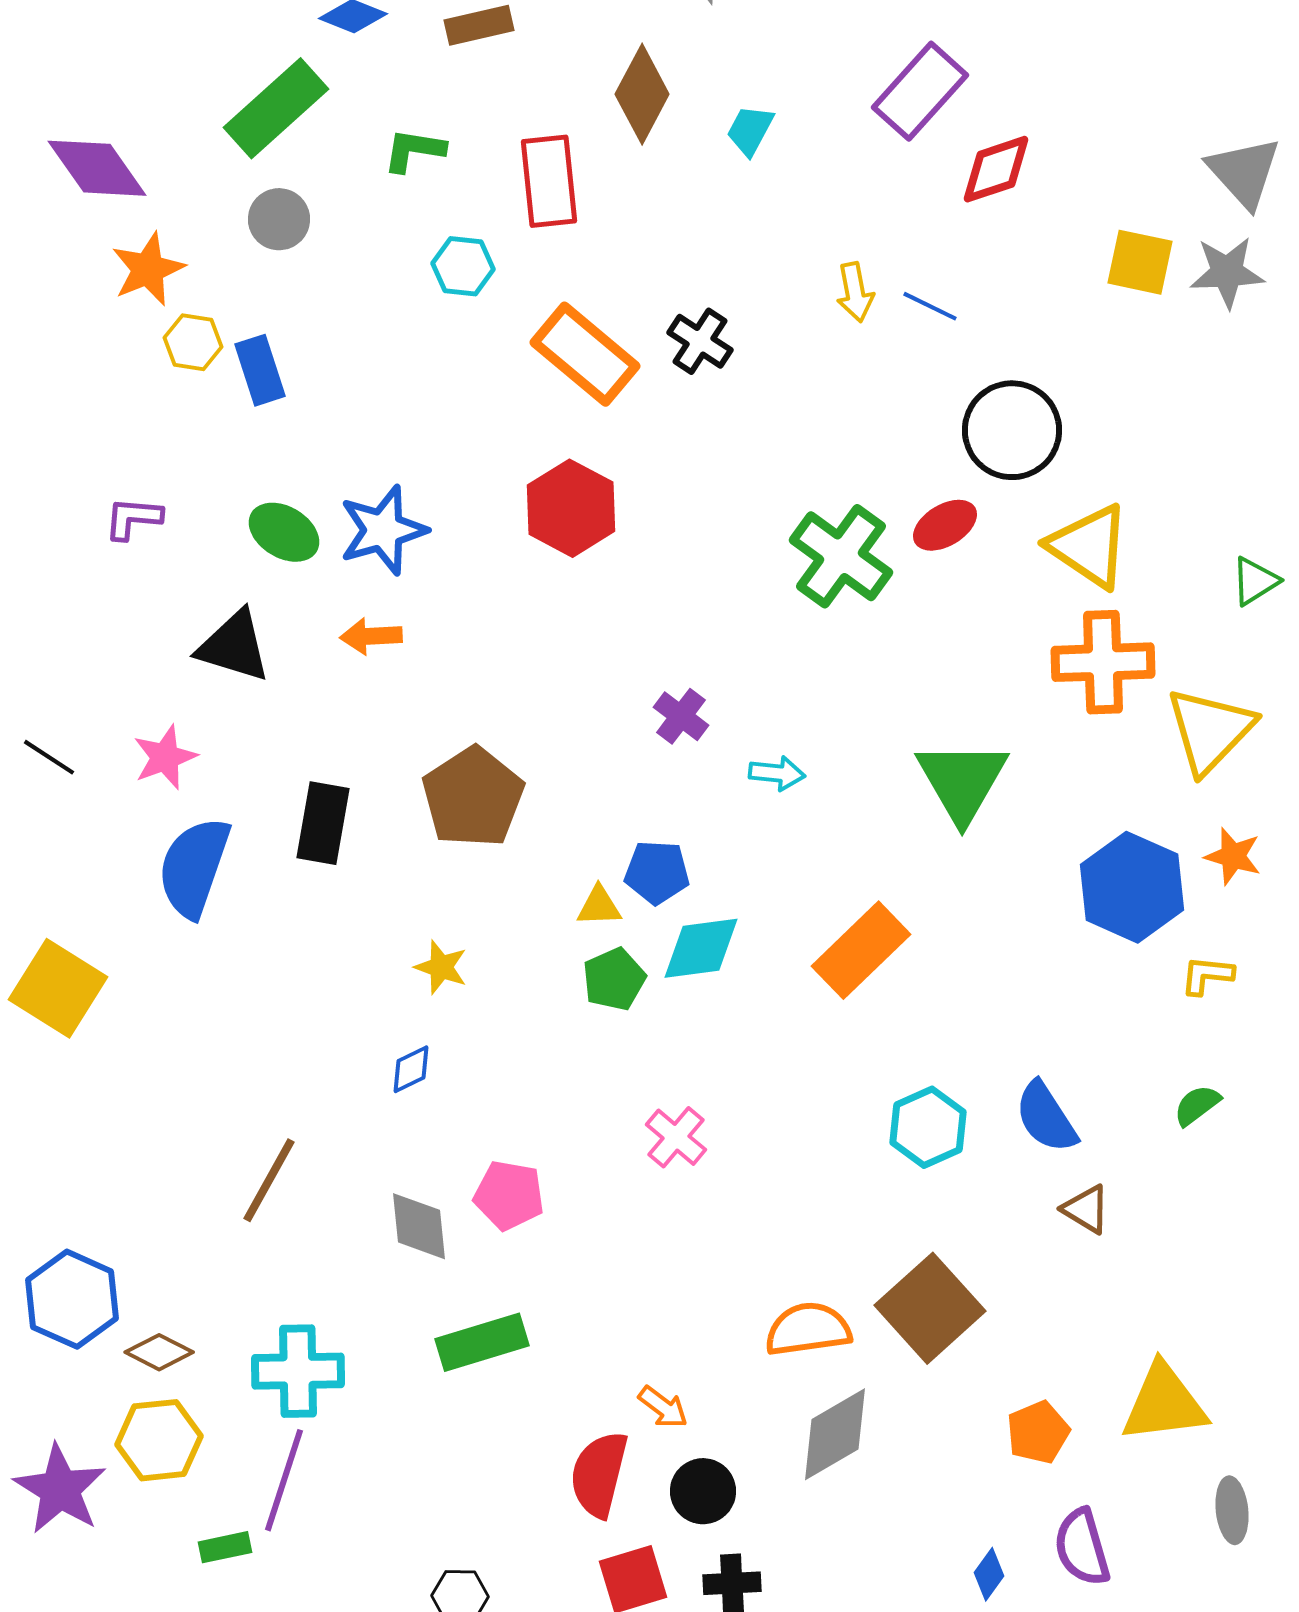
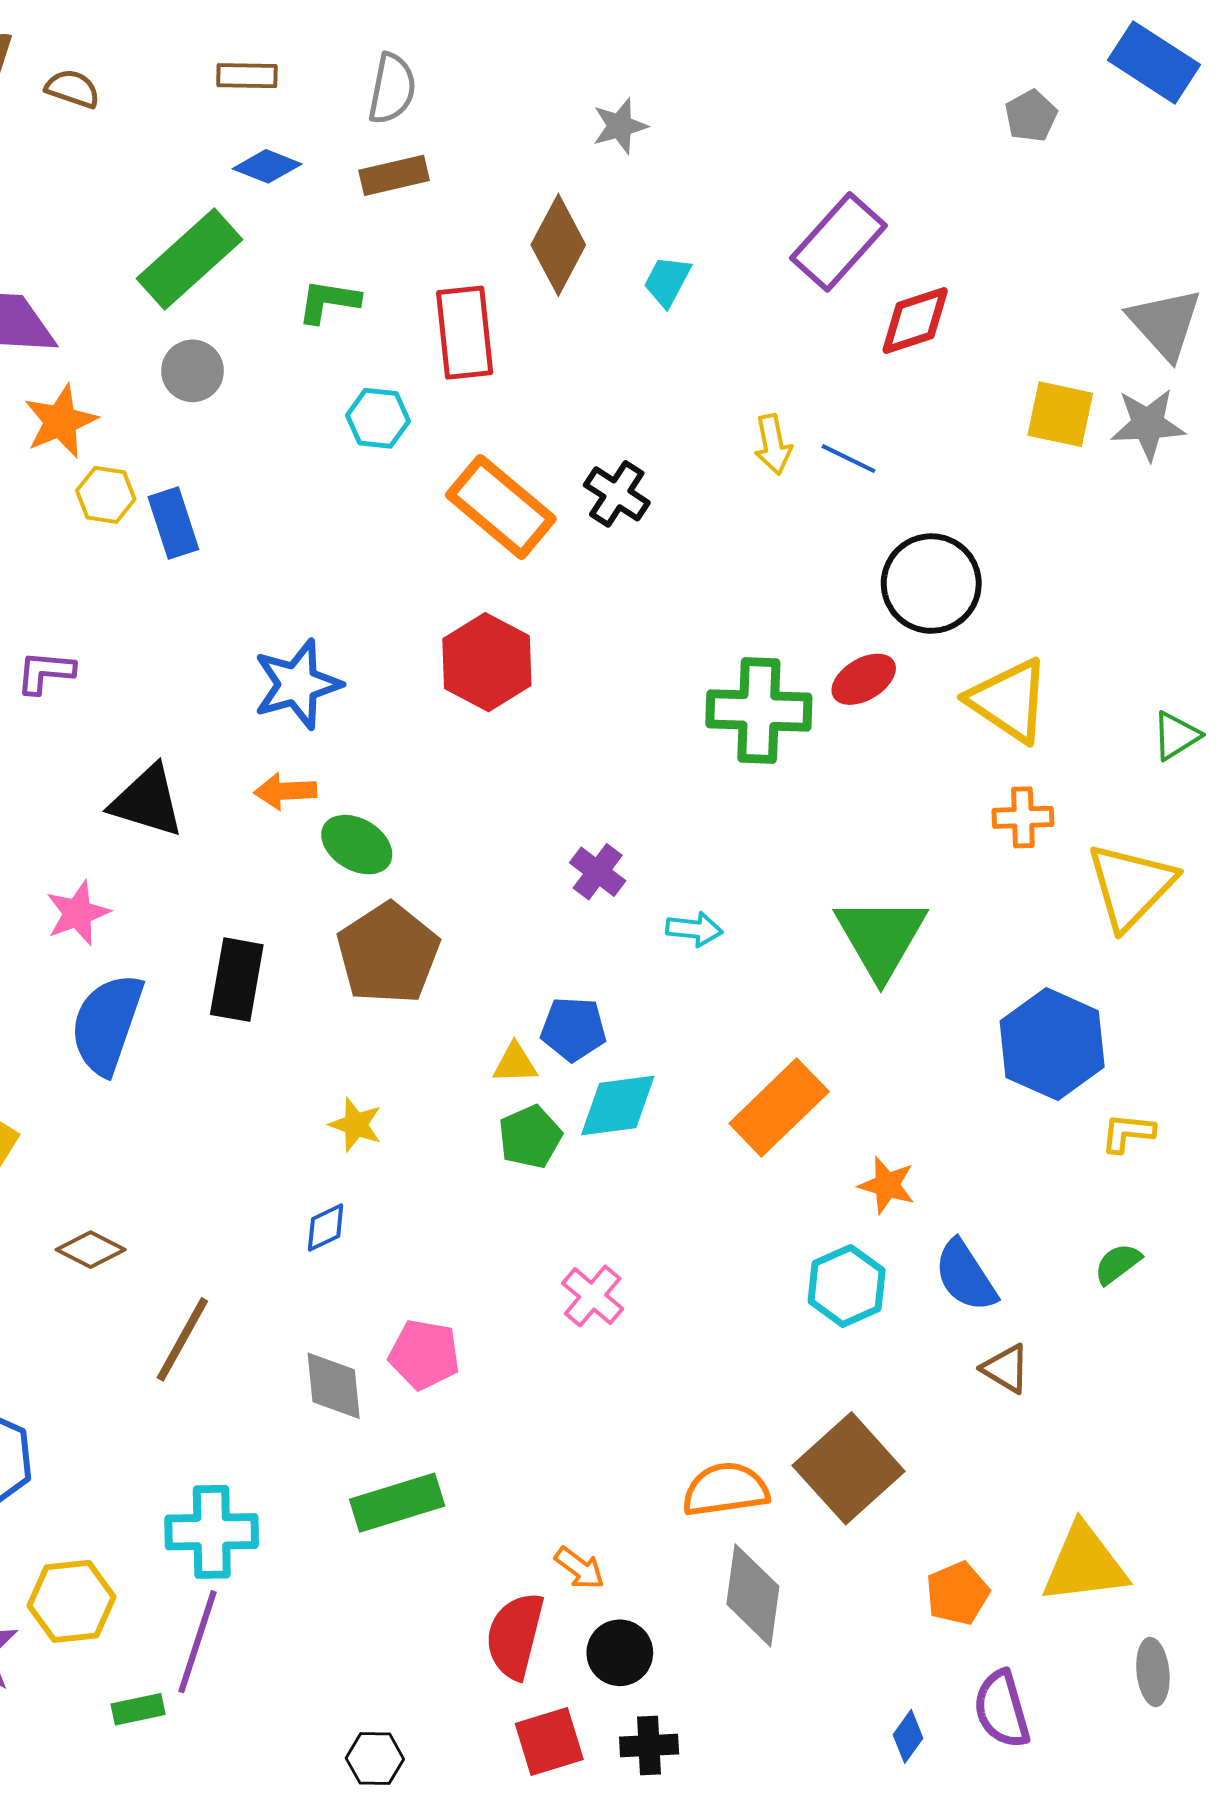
green ellipse: (284, 532) -> (357, 845), moved
green cross: (841, 556) -> (759, 710), turned -34
orange cross: (1103, 662) -> (1023, 817), size x0.6
orange star: (1233, 856) -> (887, 1185), moved
brown diamond: (159, 1352) -> (91, 1250), moved
gray diamond: (835, 1434) -> (753, 1595), turned -52

